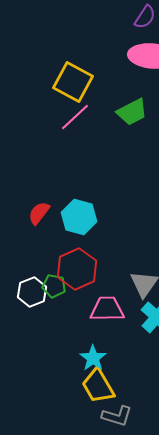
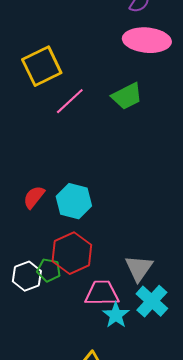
yellow square: (73, 82) -> (42, 66), moved, turned 36
cyan star: (93, 358) -> (116, 315), moved

